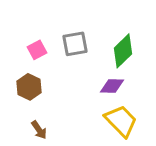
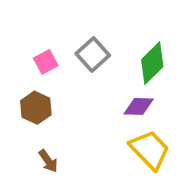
gray square: (75, 44) -> (93, 54), turned -32

